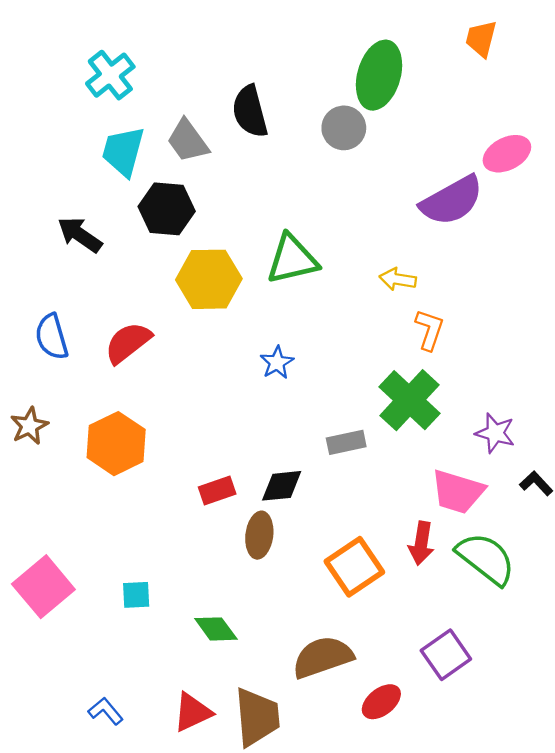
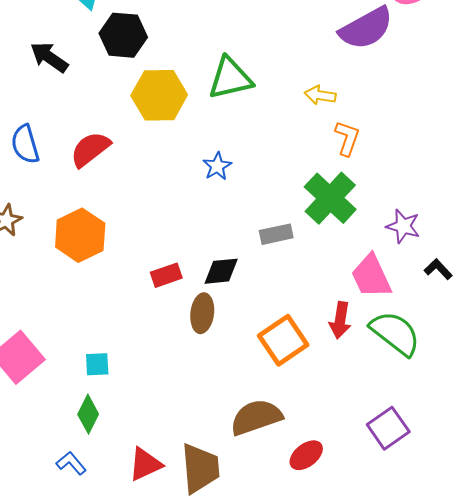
pink trapezoid: (458, 492) -> (371, 276), turned 48
green diamond: (216, 629) -> (88, 414), moved, turned 63
purple square: (446, 655) -> (388, 428), moved

